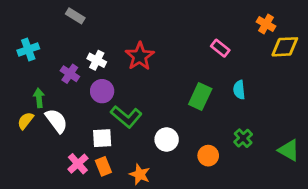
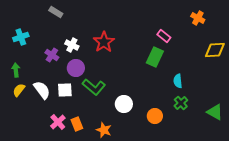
yellow diamond: (285, 47) -> (215, 50), moved
cyan semicircle: (239, 90) -> (178, 81), moved
green rectangle: (200, 97) -> (155, 57), moved
green arrow: (39, 98) -> (16, 70), moved
white square: (102, 138) -> (65, 90), moved

